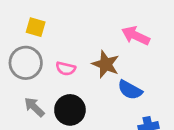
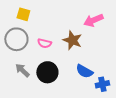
pink arrow: (136, 36) -> (93, 20), turned -48
blue semicircle: (130, 90) -> (84, 71), moved

